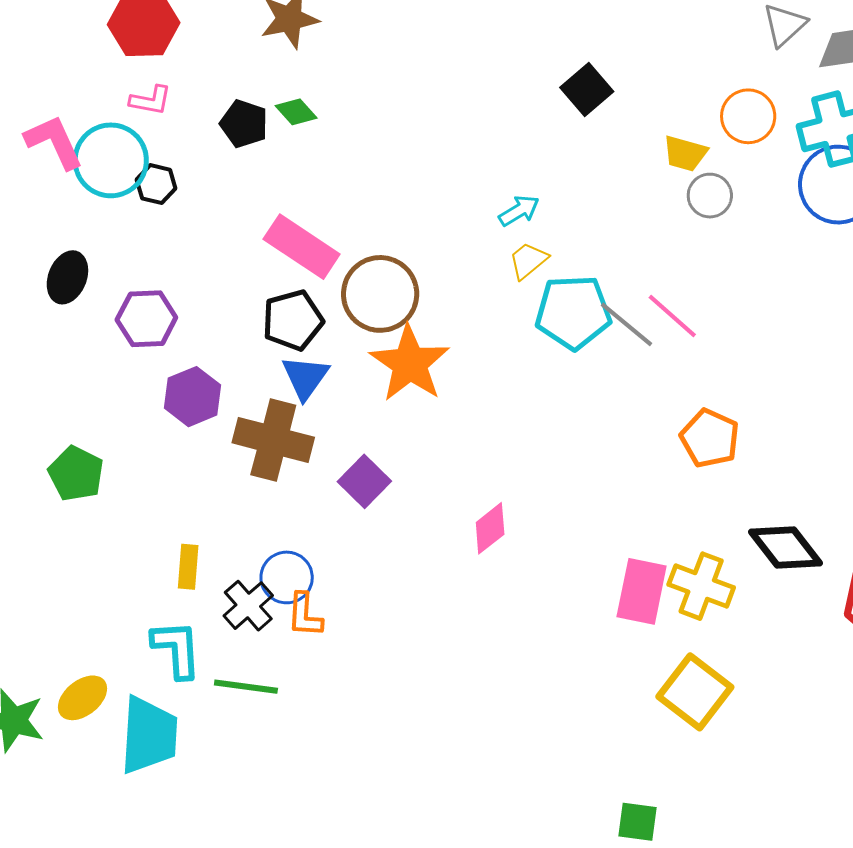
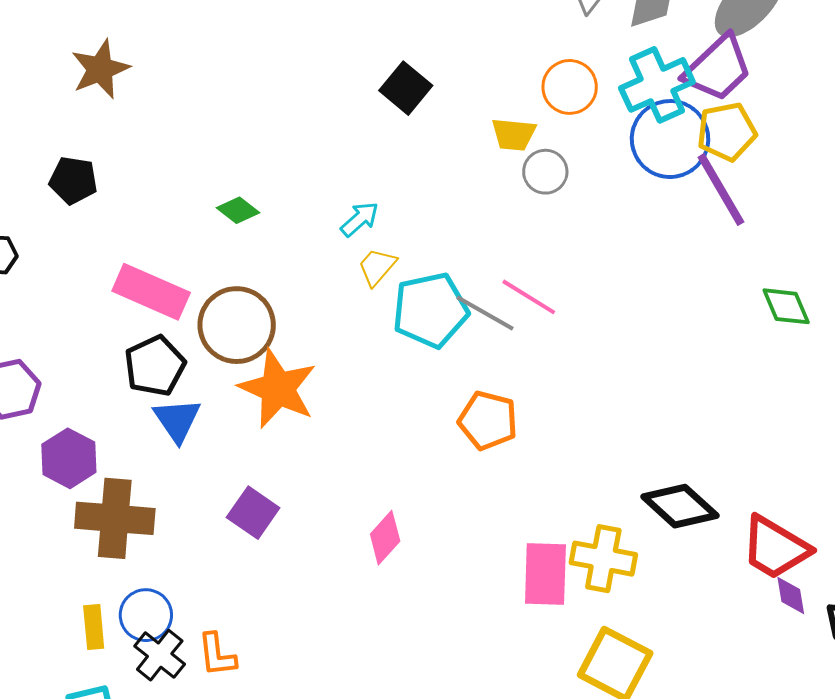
green diamond: (296, 112) -> (238, 210), moved
orange pentagon: (710, 438) -> (488, 420), moved
brown cross: (273, 440) -> (115, 518), moved
blue circle: (287, 577) -> (146, 615), moved

